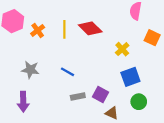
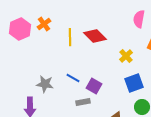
orange cross: (38, 30) -> (44, 24), moved
gray star: (30, 70) -> (45, 84), moved
purple square: (101, 94) -> (94, 86), moved

